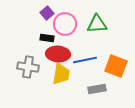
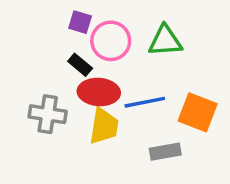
purple square: (47, 13) -> (80, 22), turned -32
black rectangle: (47, 38) -> (80, 65), turned 32

